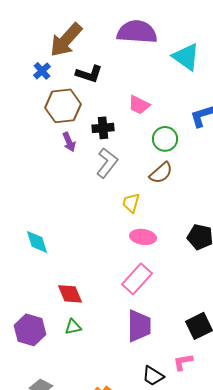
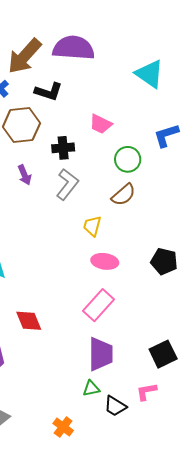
purple semicircle: (137, 32) -> (74, 48), moved
purple arrow: (69, 142) -> (25, 175), moved
green triangle: (73, 327) -> (91, 388), moved

